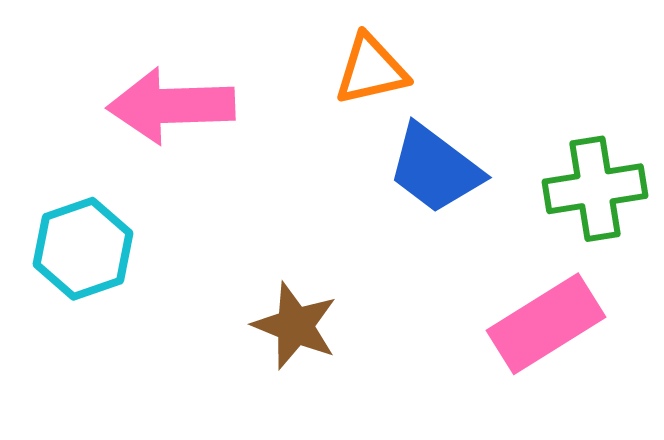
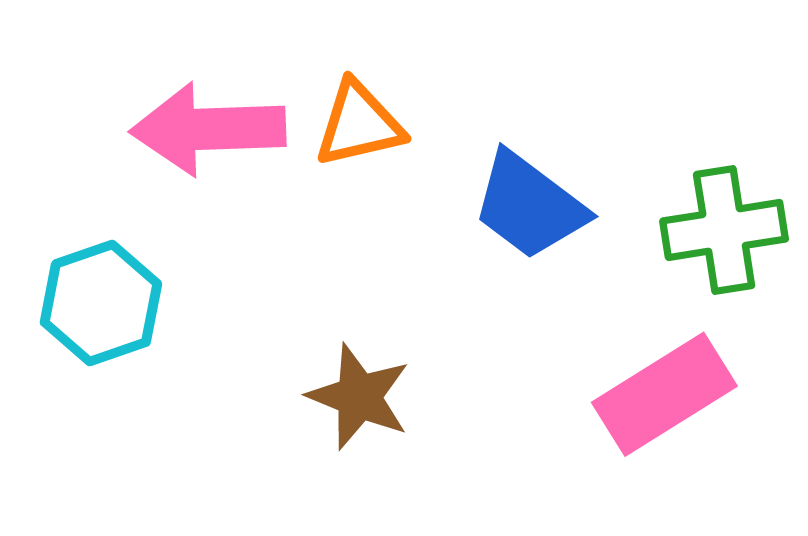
orange triangle: (371, 70) -> (359, 124), moved

